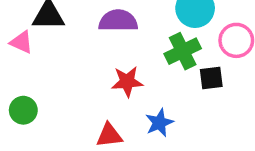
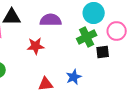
red star: (127, 82) -> (36, 46), moved

